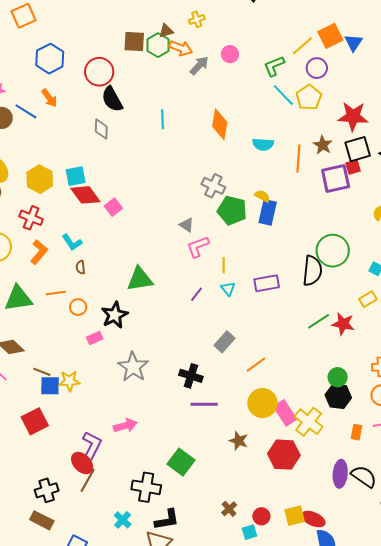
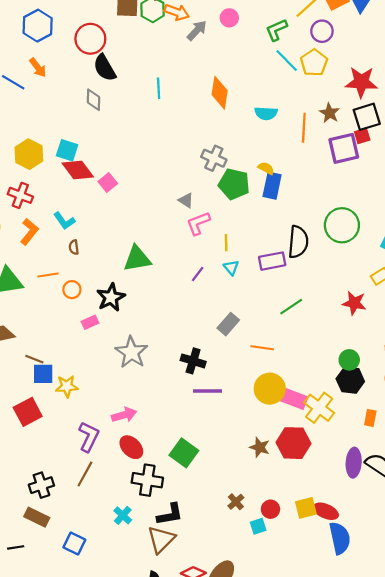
cyan square: (76, 176) -> (67, 150), turned 30
black semicircle: (312, 271) -> (298, 242), moved
green line: (319, 321) -> (291, 307), moved
orange line: (256, 365) -> (262, 348), turned 45
yellow star: (69, 381) -> (67, 386), moved
pink rectangle: (285, 413) -> (294, 399), turned -35
brown star: (239, 441) -> (260, 447), moved
red ellipse: (82, 463) -> (131, 447), moved

